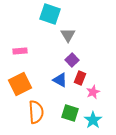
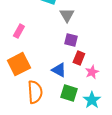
pink rectangle: (20, 51) -> (19, 31), turned -56
purple square: (72, 60) -> (71, 40), turned -32
blue triangle: (60, 80) -> (59, 70), moved

